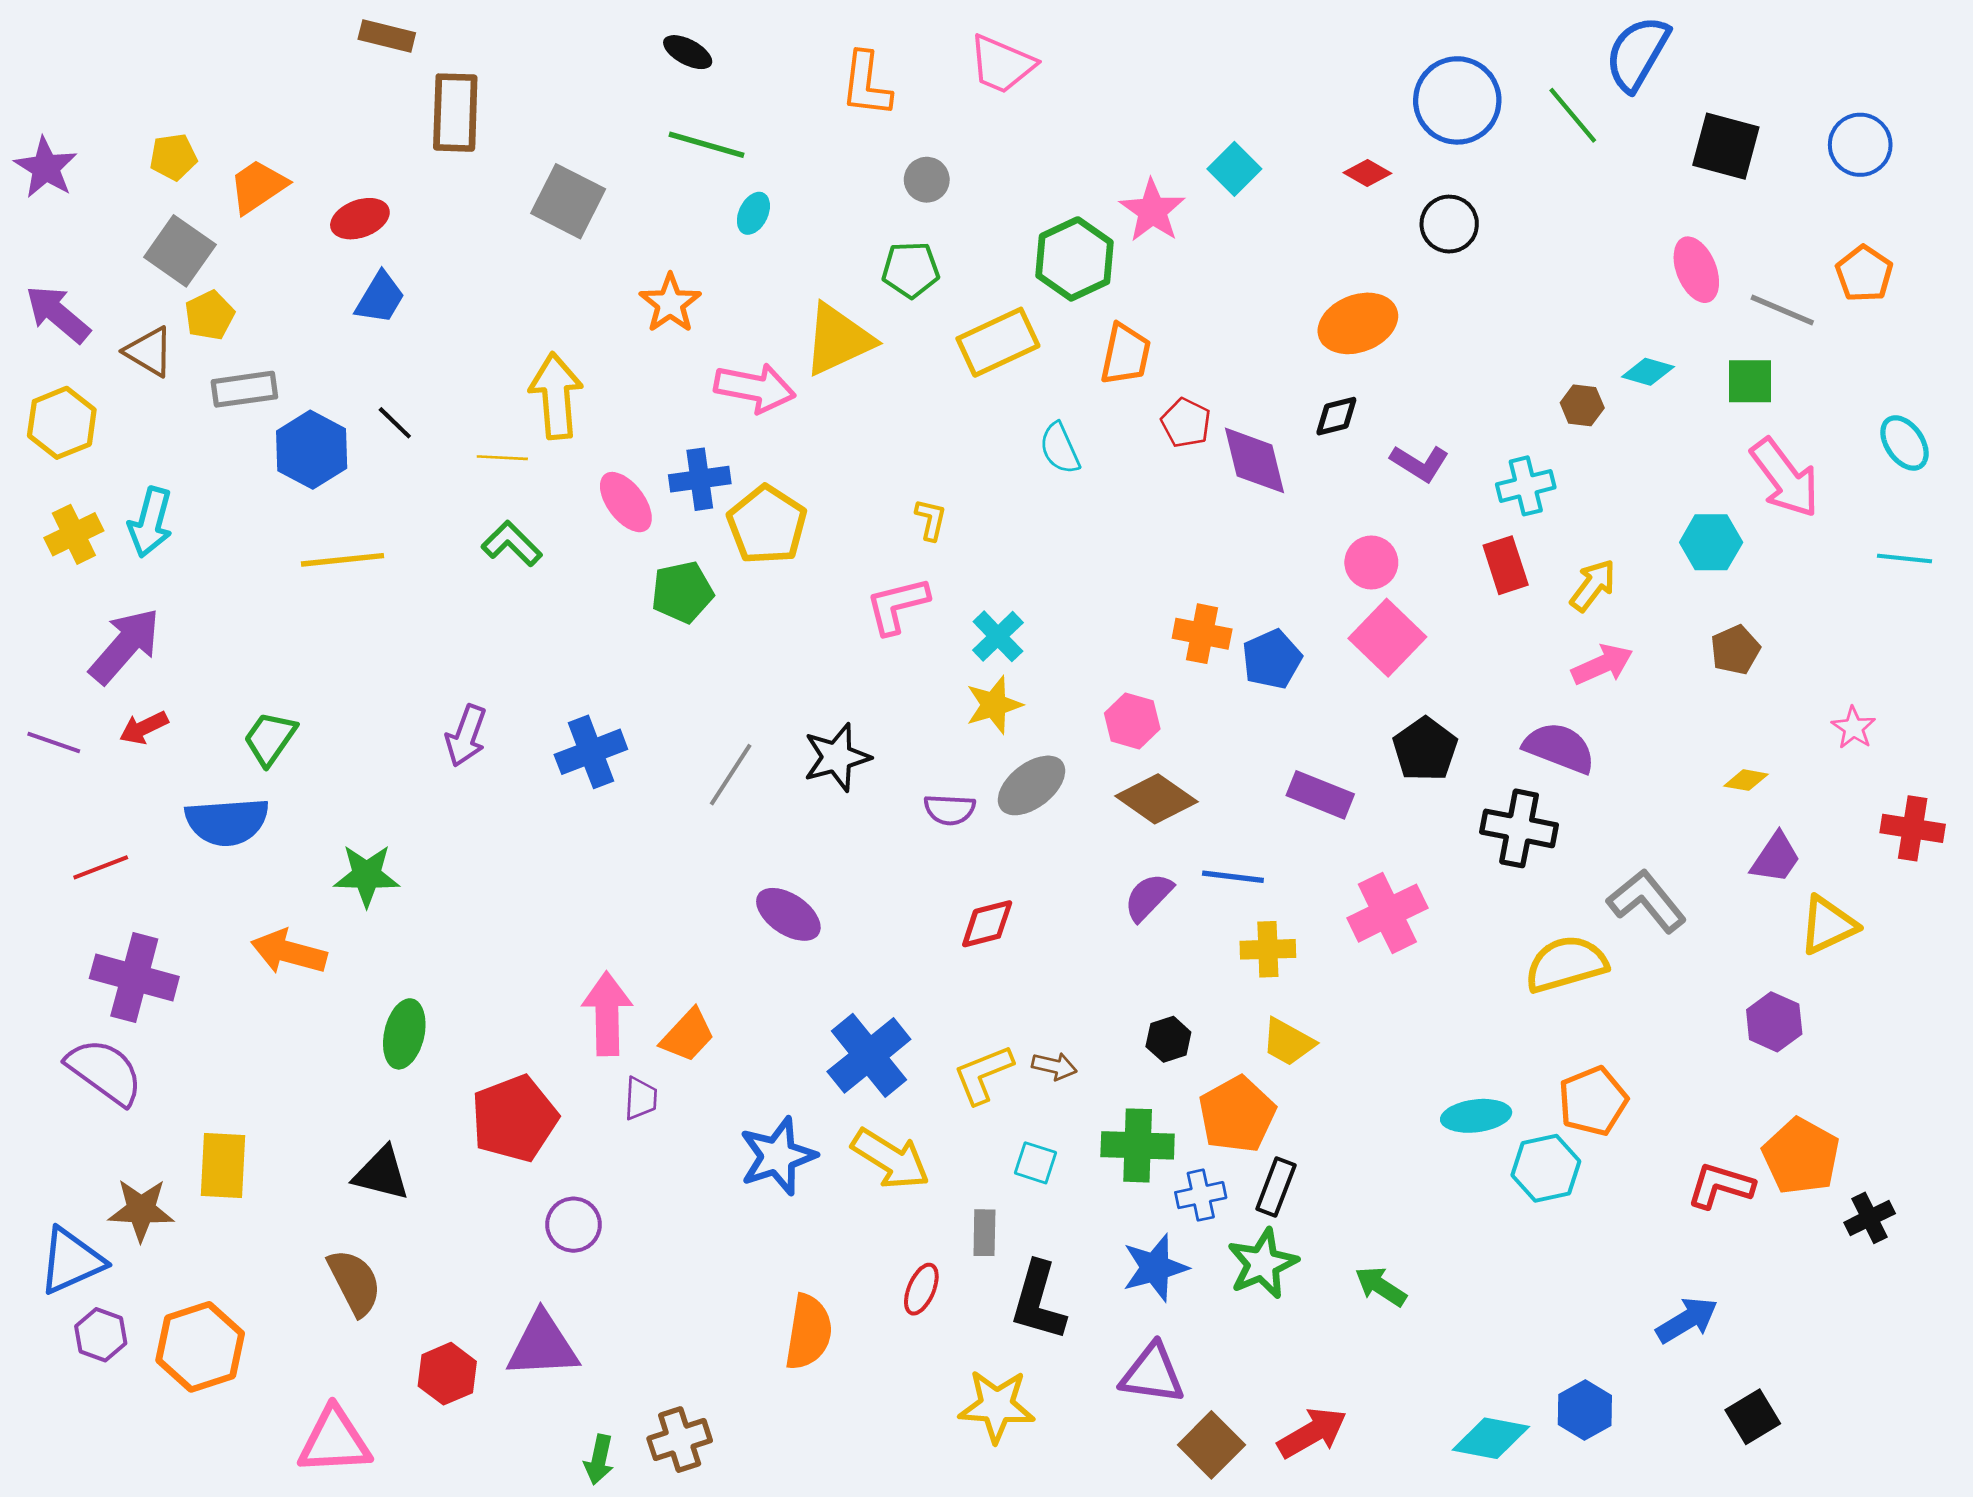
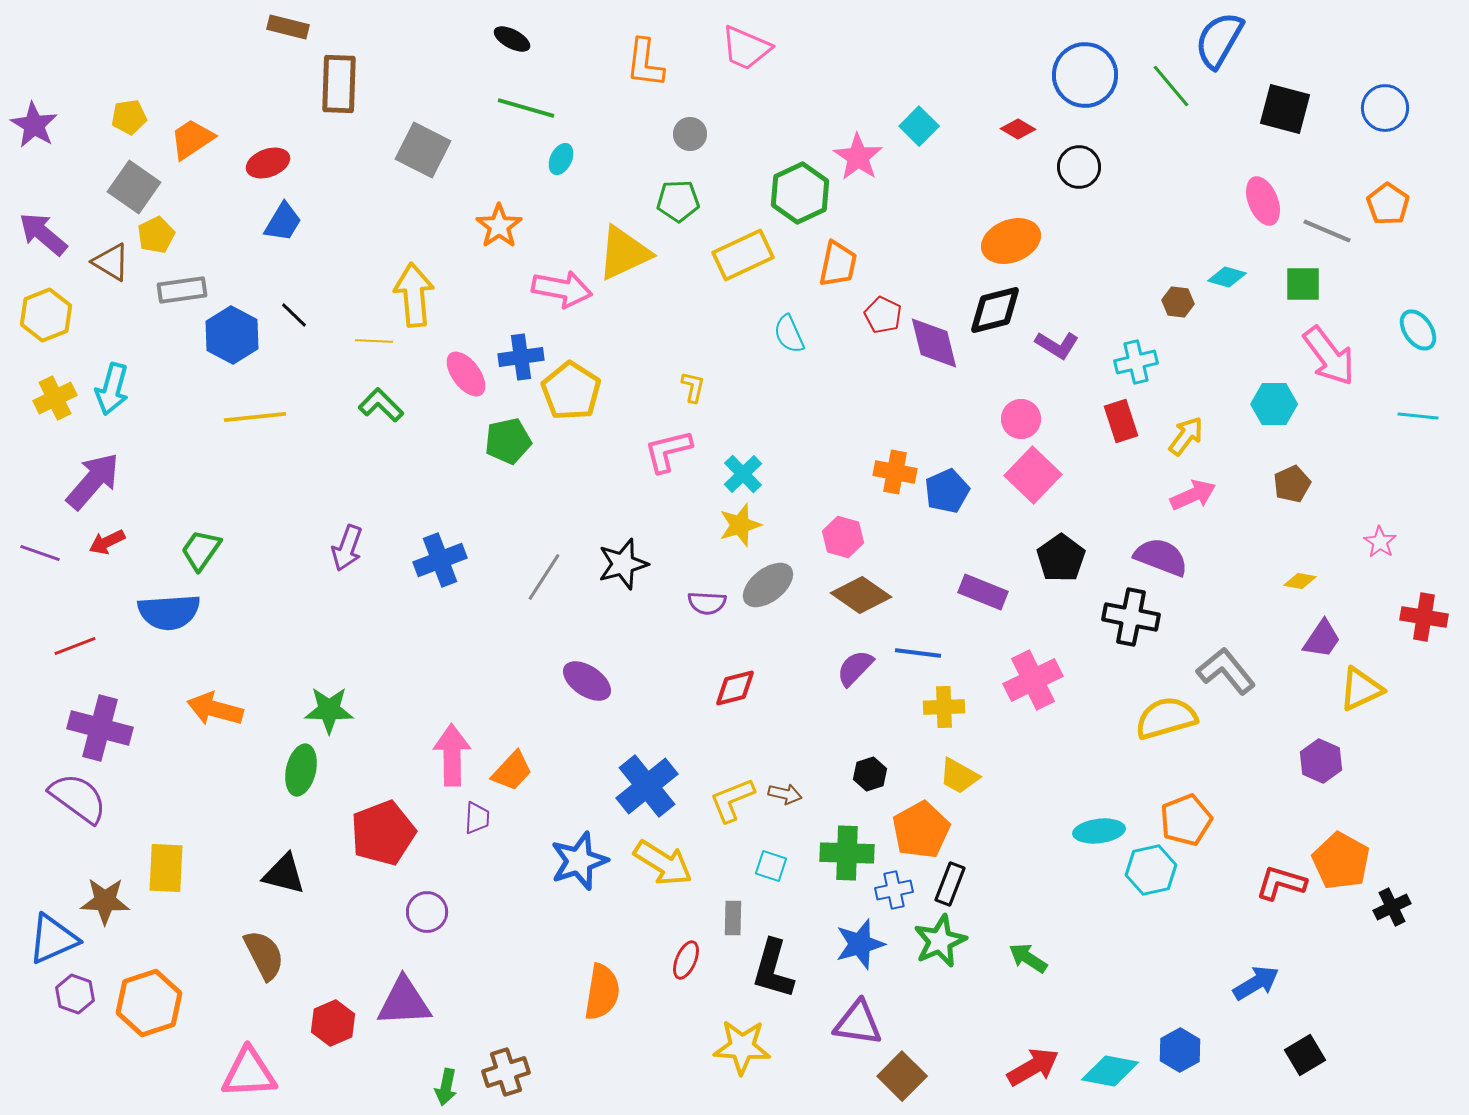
black diamond: (1336, 416) -> (995, 310), size x1.6
green star: (367, 875) -> (329, 710), moved
red arrow: (1312, 1433) -> (1033, 1067), moved

